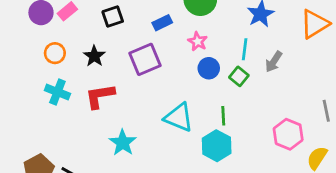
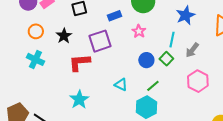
blue circle: (209, 68) -> (146, 60), moved
red L-shape: (100, 96) -> (79, 63), moved
green line: (223, 116) -> (153, 86), turned 48
cyan triangle: (179, 117) -> (121, 85), size x0.6
pink hexagon: (288, 134) -> (198, 81), moved

